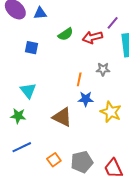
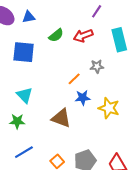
purple line: (113, 23) -> (97, 11), moved
blue square: (31, 48) -> (24, 52), size x1.6
orange line: (79, 79) -> (74, 79), turned 40

